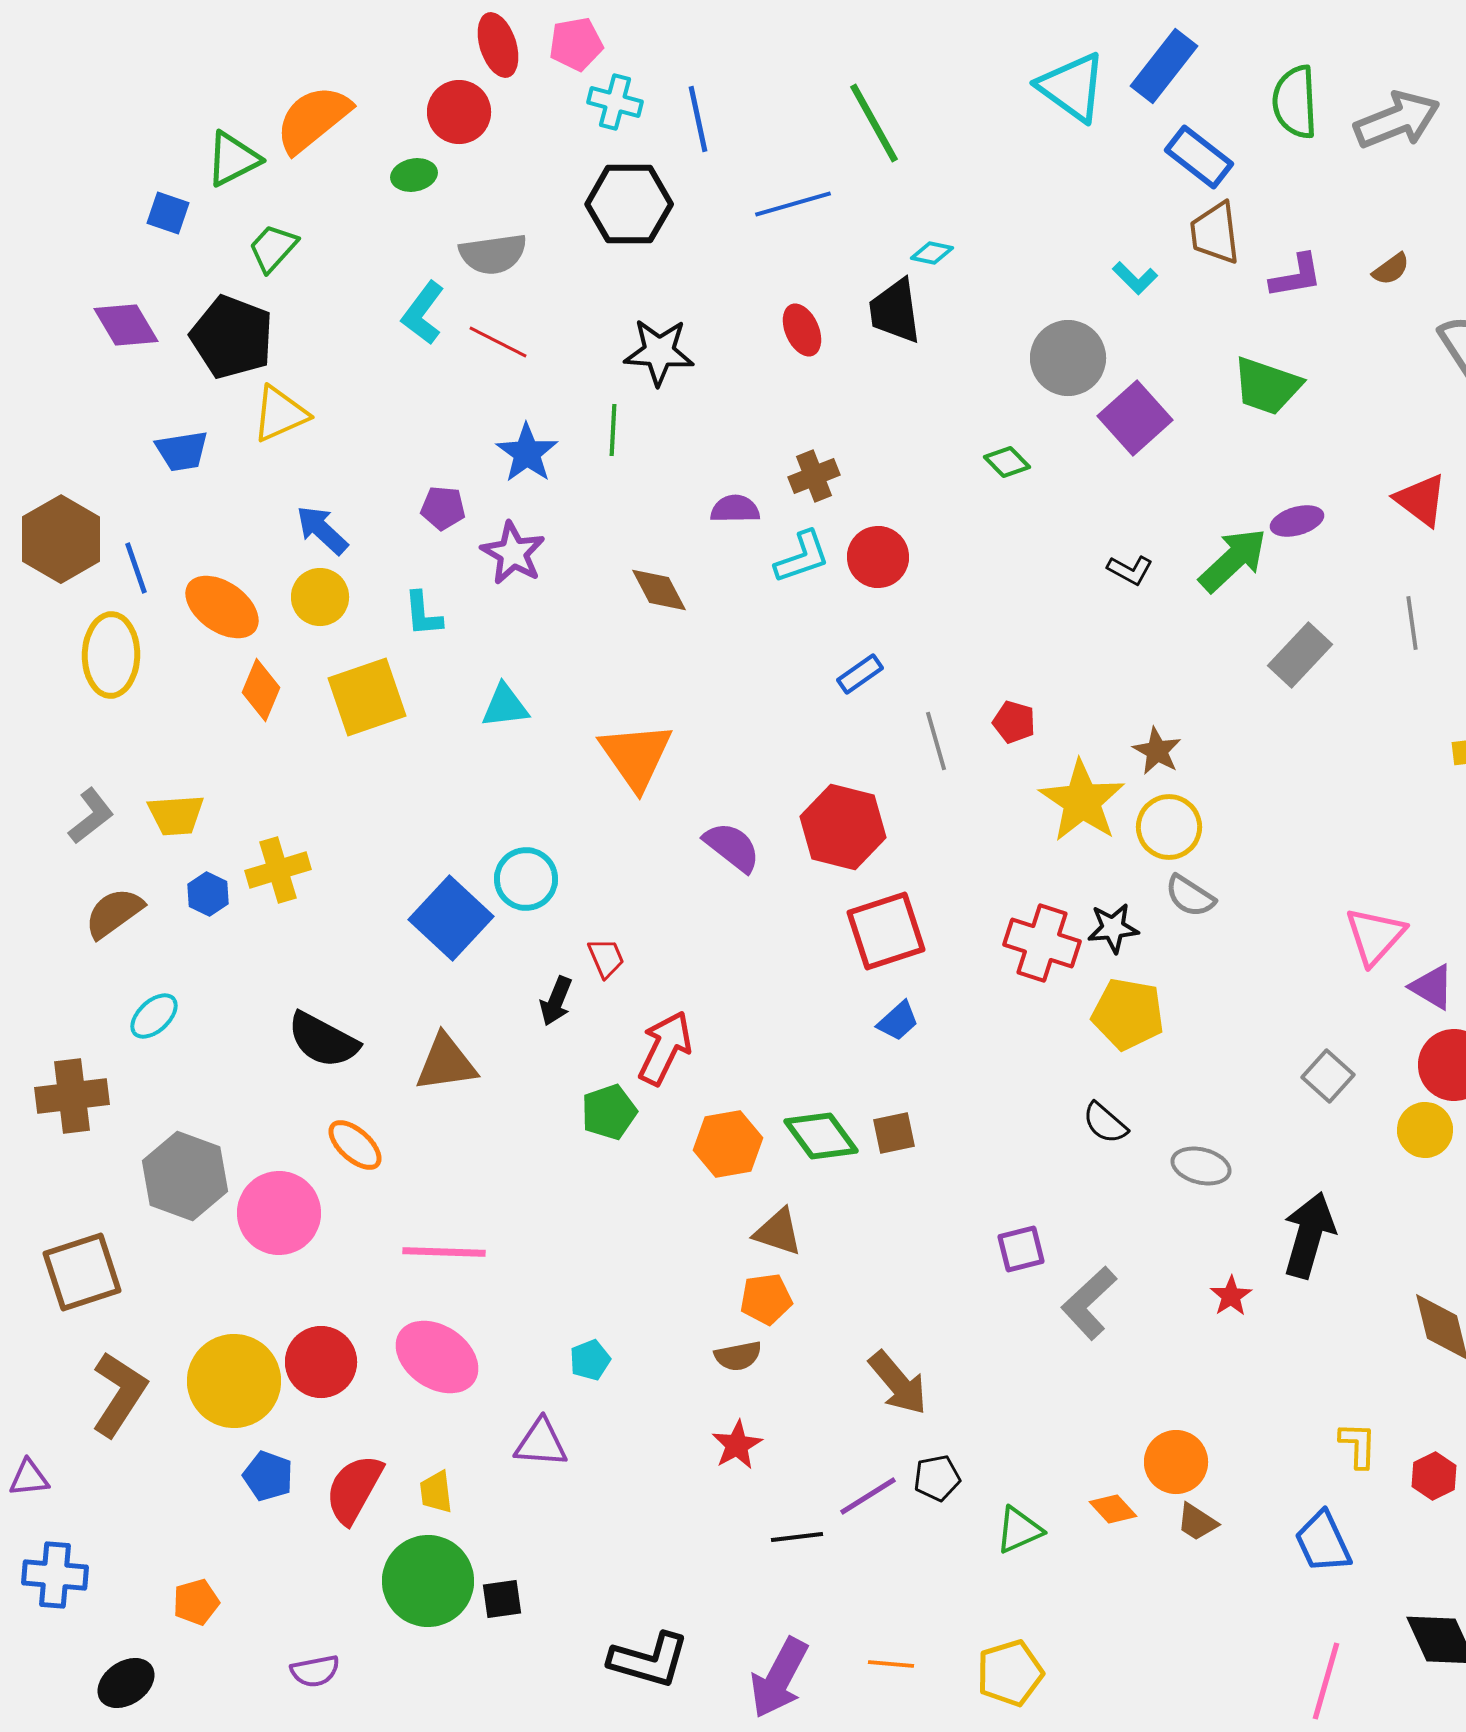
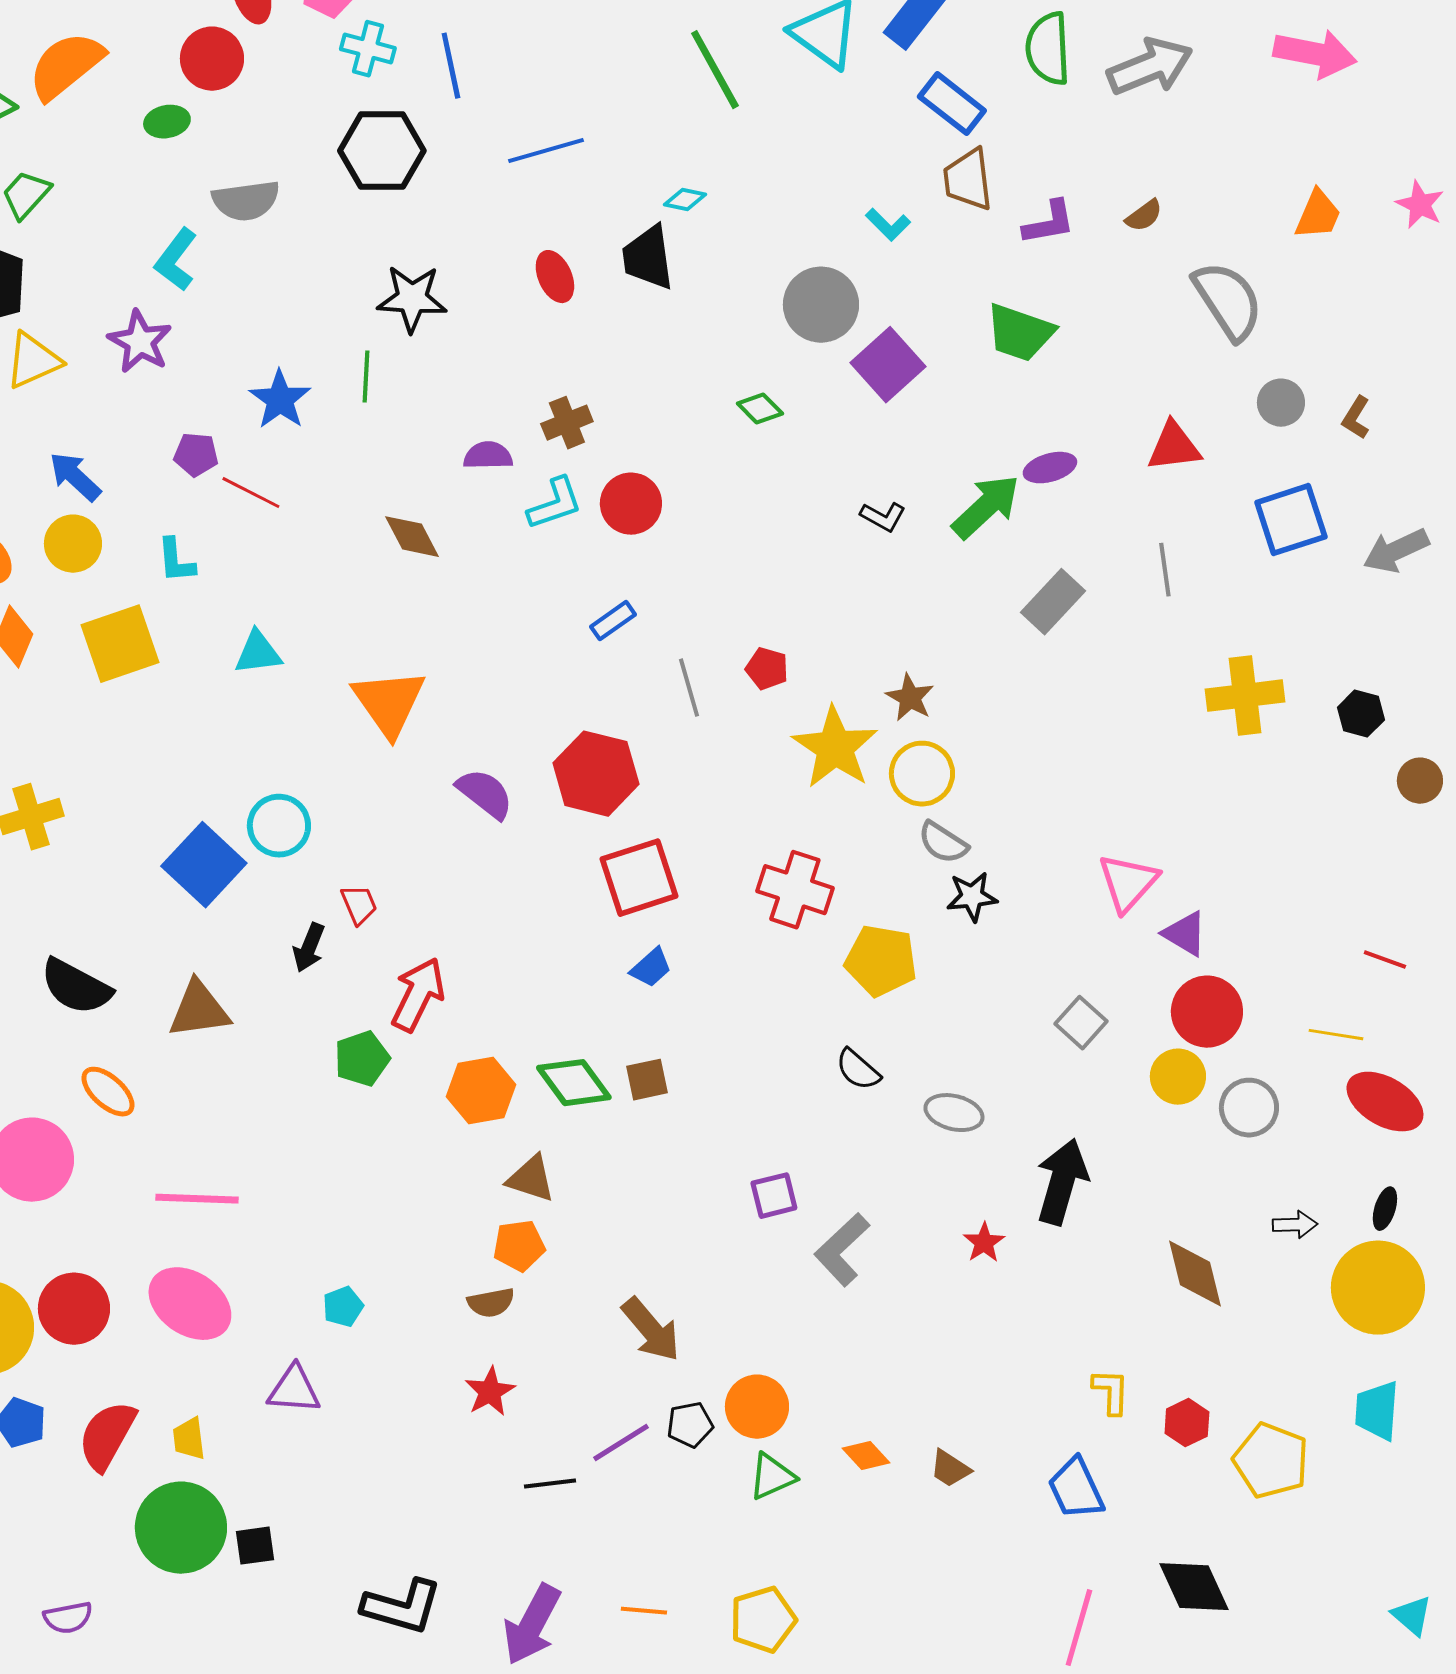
green line: (874, 123) -> (715, 70), moved
red line: (498, 342) -> (251, 493), moved
red triangle: (1421, 500) -> (1174, 447), turned -44
purple star: (513, 553) -> (140, 342), moved
black star: (1113, 928) -> (972, 897), moved
orange circle: (1176, 1462) -> (757, 1407), moved

